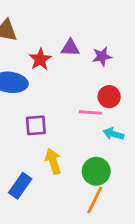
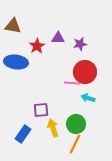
red circle: (109, 97) -> (85, 72), size x1.5
purple square: (36, 125) -> (41, 110), moved
yellow arrow: (53, 161) -> (53, 128), moved

